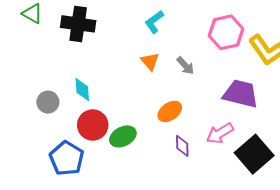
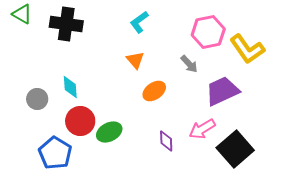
gray arrow: (185, 66) -> (189, 64), moved
purple trapezoid: (241, 94) -> (222, 91), turned -39
orange ellipse: (170, 111) -> (154, 91), moved

